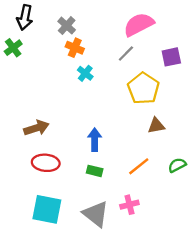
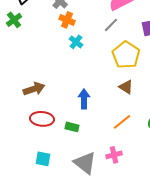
brown triangle: (156, 126) -> (126, 87), moved, turned 42
green rectangle: (95, 171) -> (72, 127), moved
cyan square: (47, 209) -> (43, 159), size x0.6

